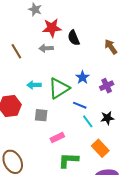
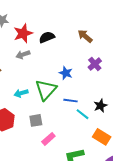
black semicircle: (74, 38) -> (47, 37), turned 105
purple cross: (107, 86) -> (95, 64), moved
pink rectangle: (57, 138) -> (48, 139), moved

